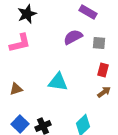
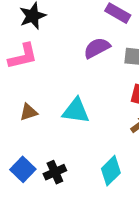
brown triangle: (16, 89) -> (28, 112), moved

